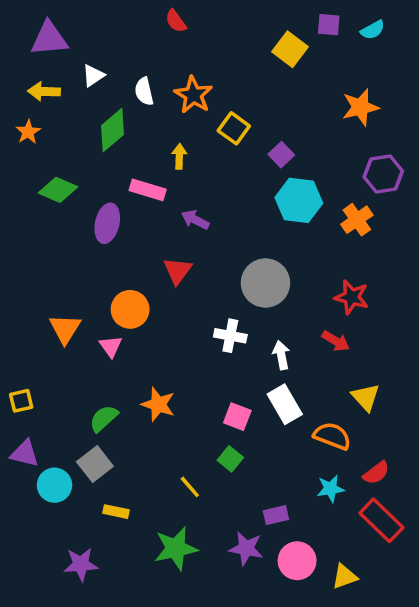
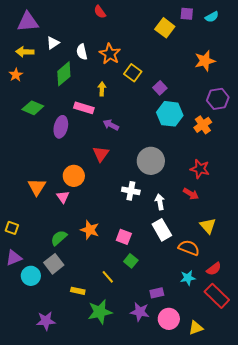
yellow square: (21, 401) -> (12, 228), turned 32
pink square: (237, 417) -> (124, 237), moved
purple triangle: (25, 454) -> (14, 258), turned -36
yellow rectangle: (116, 512) -> (78, 291), moved

